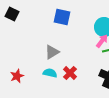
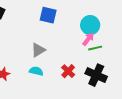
red cross: (70, 73) -> (68, 71), moved

